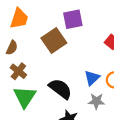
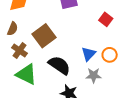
brown square: (54, 40) -> (44, 36), moved
green triangle: (25, 97) -> (26, 74), turned -35

